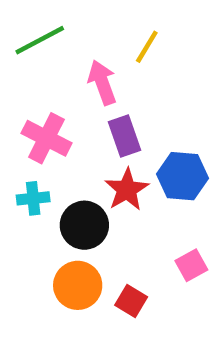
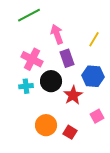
yellow line: (147, 47) -> (94, 39), moved
red star: (127, 189) -> (73, 95), moved
black circle: (84, 225) -> (51, 81), moved

